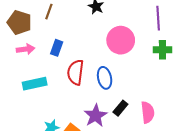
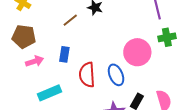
brown line: (49, 12) -> (70, 20), moved, turned 42
pink circle: (121, 40) -> (137, 52), moved

